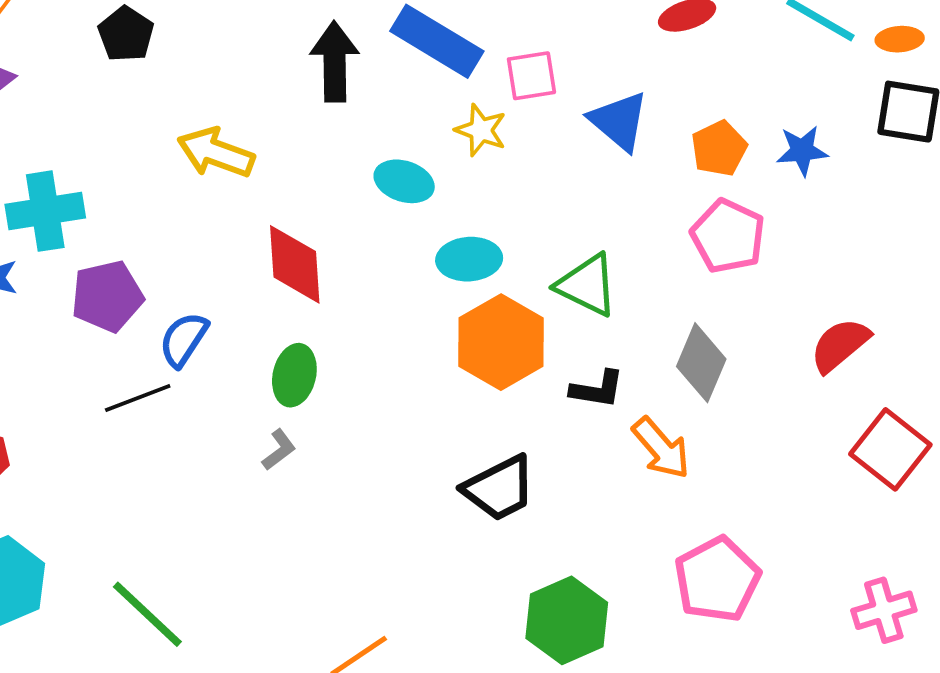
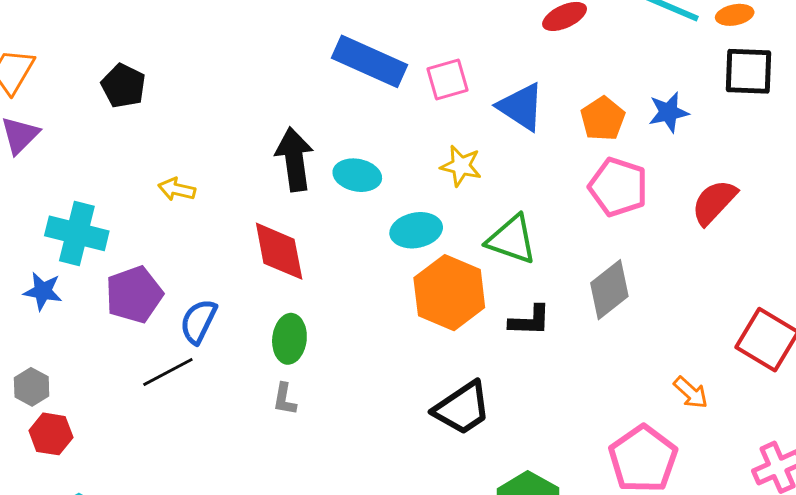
black arrow: (335, 62) -> (294, 159), moved
yellow star: (481, 130) -> (461, 166), moved
yellow arrow: (216, 153) -> (177, 189), moved, size x0.6
cyan cross: (45, 211) -> (77, 233), turned 30
red semicircle: (840, 345) -> (714, 202), moved
gray diamond: (701, 363) -> (609, 290), turned 36
orange arrow: (661, 448) -> (691, 393), moved, size x0.7
gray L-shape: (279, 450) -> (285, 399), turned 144

